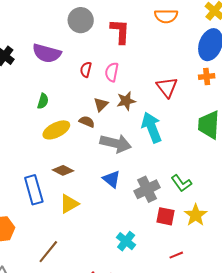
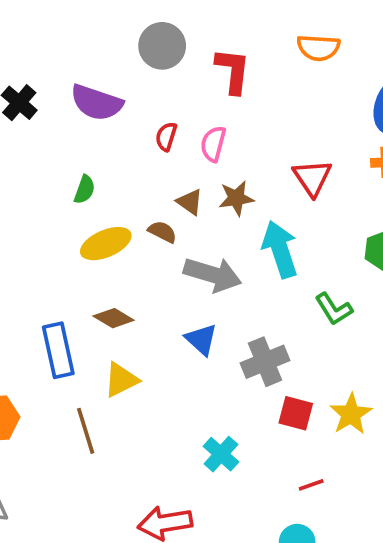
brown triangle: (101, 104) -> (190, 202), turned -42
green L-shape: (181, 183) -> (334, 309), moved
brown line: (48, 252) -> (86, 431), moved, turned -60

